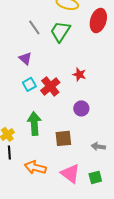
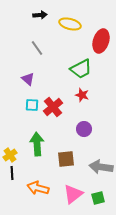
green trapezoid: (60, 31) -> (81, 69), moved, turned -150
cyan square: (29, 84) -> (32, 105), turned 32
gray arrow: (98, 146) -> (101, 167), size x1.6
pink triangle: (70, 173) -> (73, 194), turned 45

